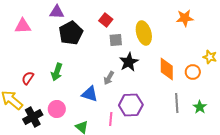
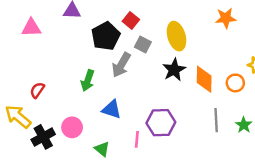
black pentagon: (71, 33) -> (106, 36), moved
gray square: (116, 40) -> (143, 45), turned 32
black star: (129, 62) -> (174, 70), moved
green arrow: (57, 72) -> (88, 81), moved
gray arrow: (109, 78) -> (121, 65), moved, size x1.5

